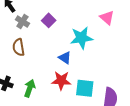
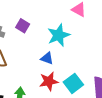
cyan square: (85, 88) -> (73, 83), turned -30

